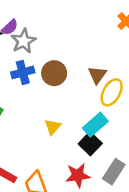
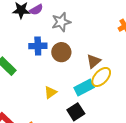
gray star: (23, 41) -> (61, 22), moved
cyan rectangle: (95, 125) -> (84, 87), moved

